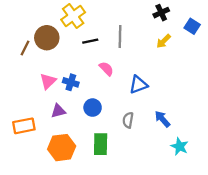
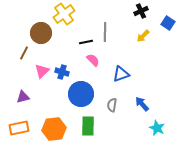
black line: (90, 41) -> (86, 42), moved
brown line: (25, 48) -> (24, 53), moved
blue circle: (93, 108) -> (81, 94), size x1.6
purple triangle: (58, 111) -> (23, 97), moved
orange rectangle: (24, 126) -> (19, 128), moved

